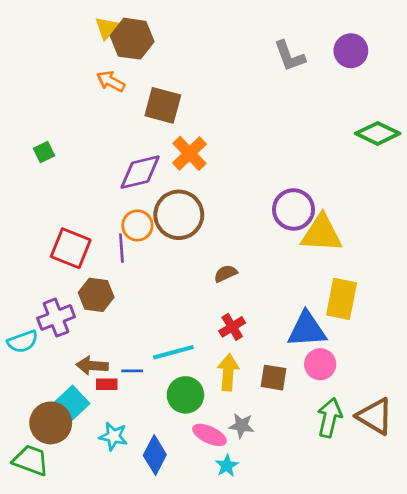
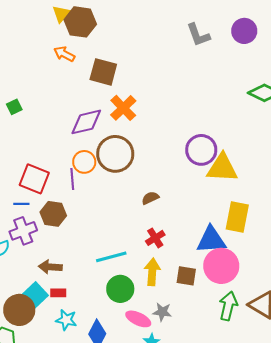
pink circle: (320, 364) -> (221, 266), size x1.5
blue line: (132, 371) -> (21, 204), moved
red rectangle: (107, 384) -> (58, 293), moved

